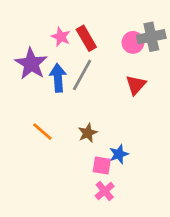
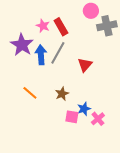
pink circle: (133, 42) -> (91, 11), moved
red triangle: (136, 85) -> (85, 65), moved
pink cross: (105, 191) -> (98, 119), moved

